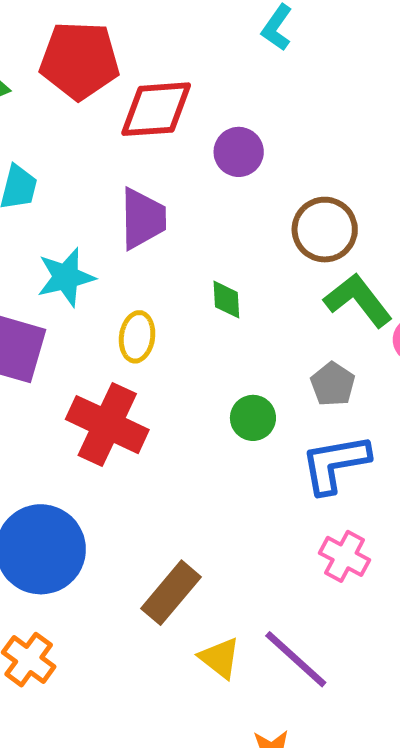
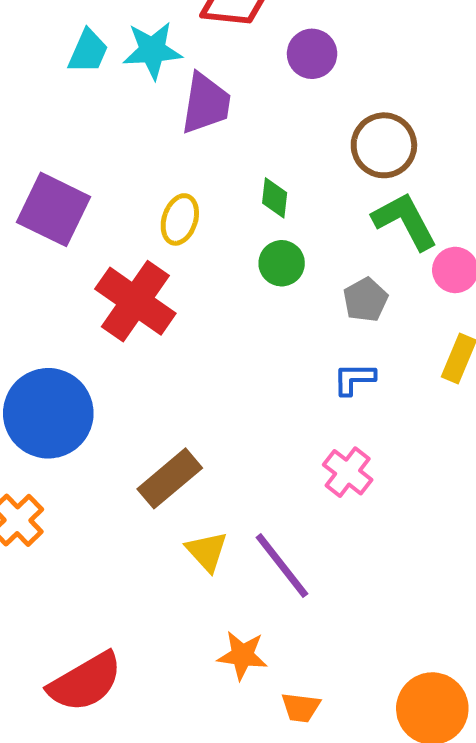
cyan star: (66, 277) -> (152, 50), moved
green circle: (253, 418) -> (282, 263), moved
blue L-shape: (335, 464) -> (354, 379), size x0.6

